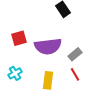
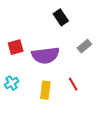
gray rectangle: (75, 54) -> (84, 46), moved

